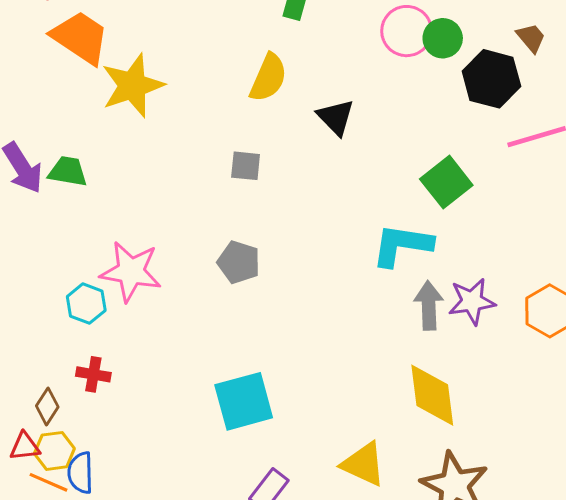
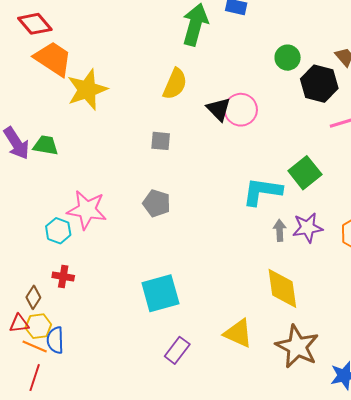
pink circle: (407, 31) -> (241, 110), moved
green square: (446, 182) -> (305, 173), moved
gray arrow: (429, 305) -> (280, 230), size x0.7

